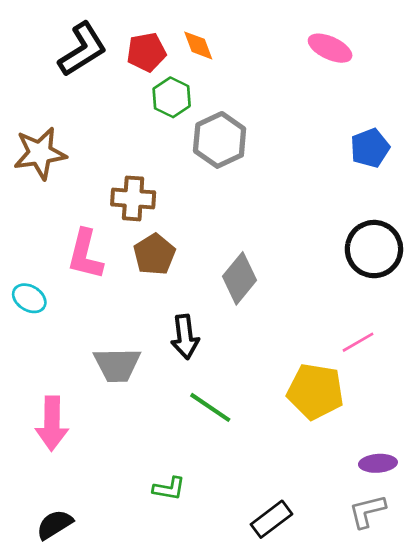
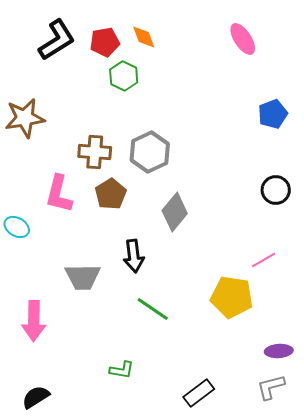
pink ellipse: (330, 48) -> (243, 39), turned 32
gray hexagon: (220, 140) -> (150, 152), moved
black circle: (374, 249) -> (276, 190), size x0.7

